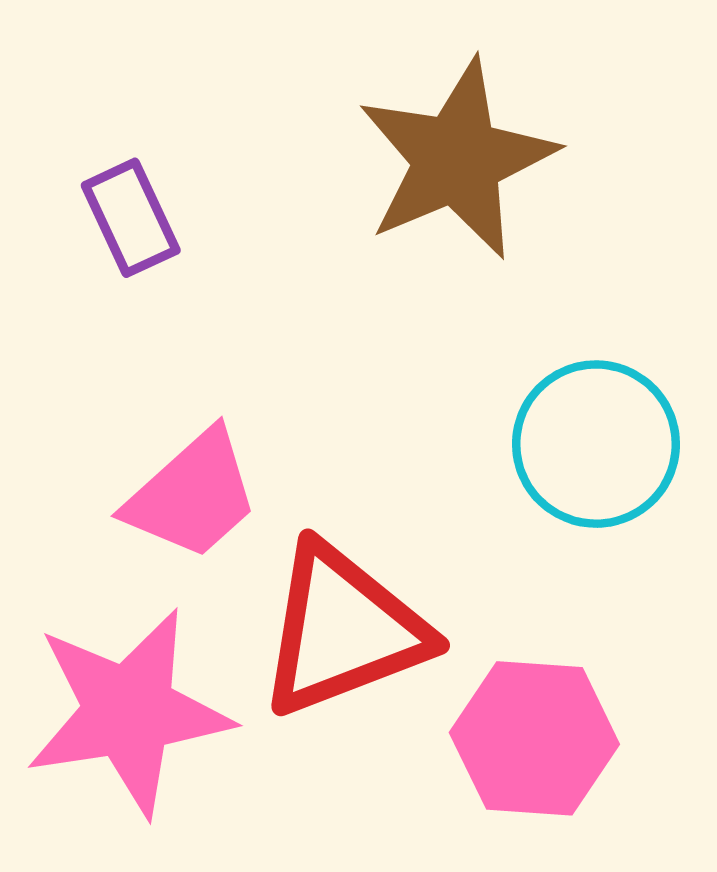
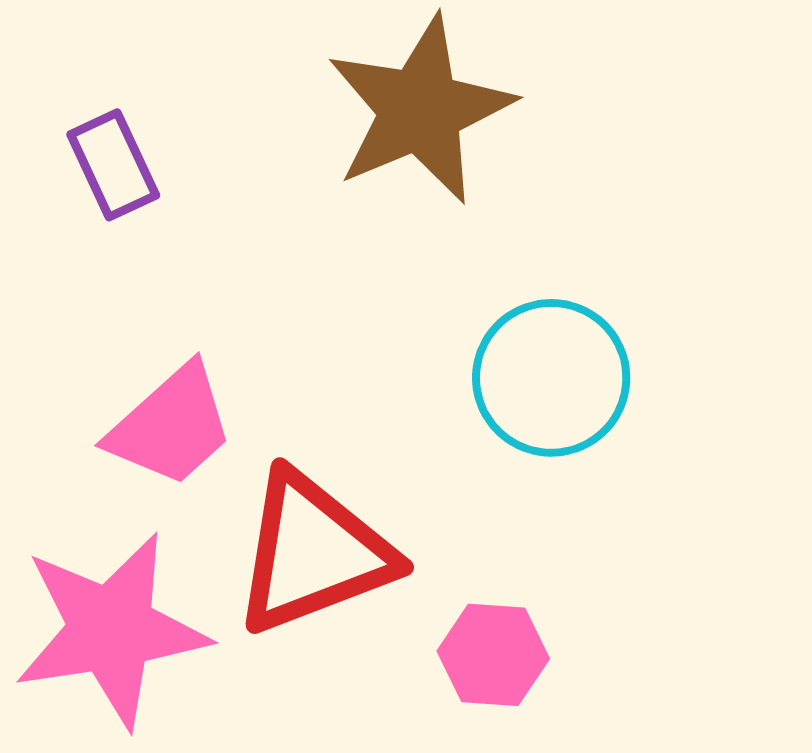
pink hexagon: (534, 738) -> (493, 655), size x0.7

